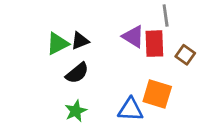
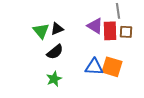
green triangle: (57, 44) -> (41, 31), turned -42
brown square: (185, 55) -> (126, 32), moved, turned -32
blue triangle: (130, 109) -> (94, 67), moved

